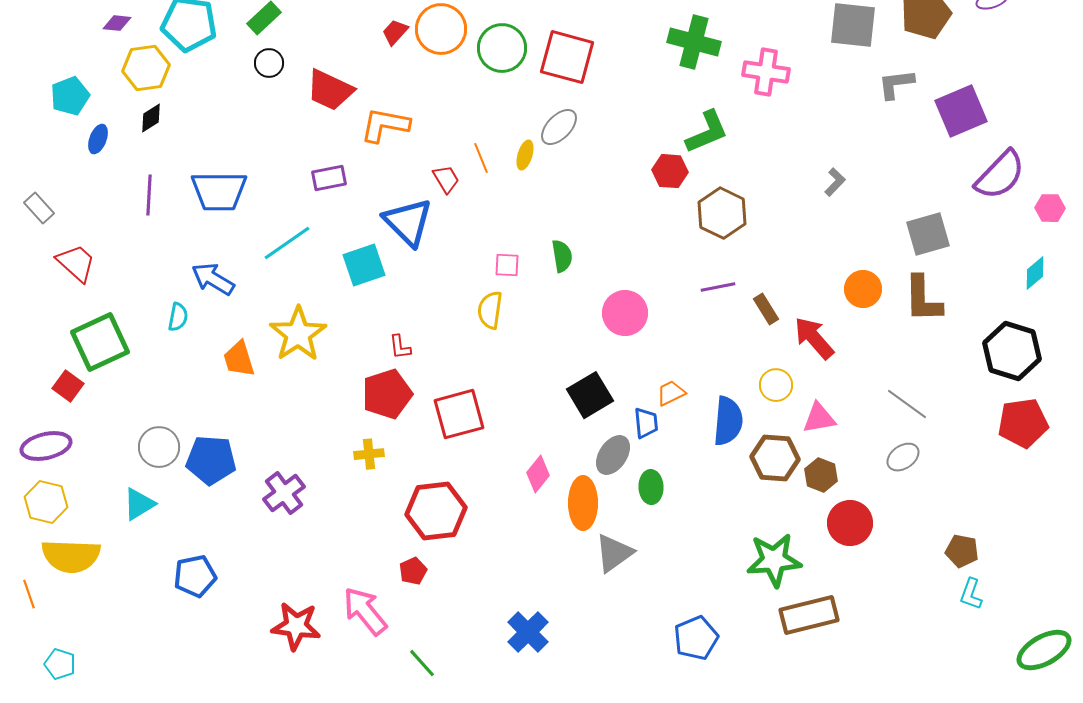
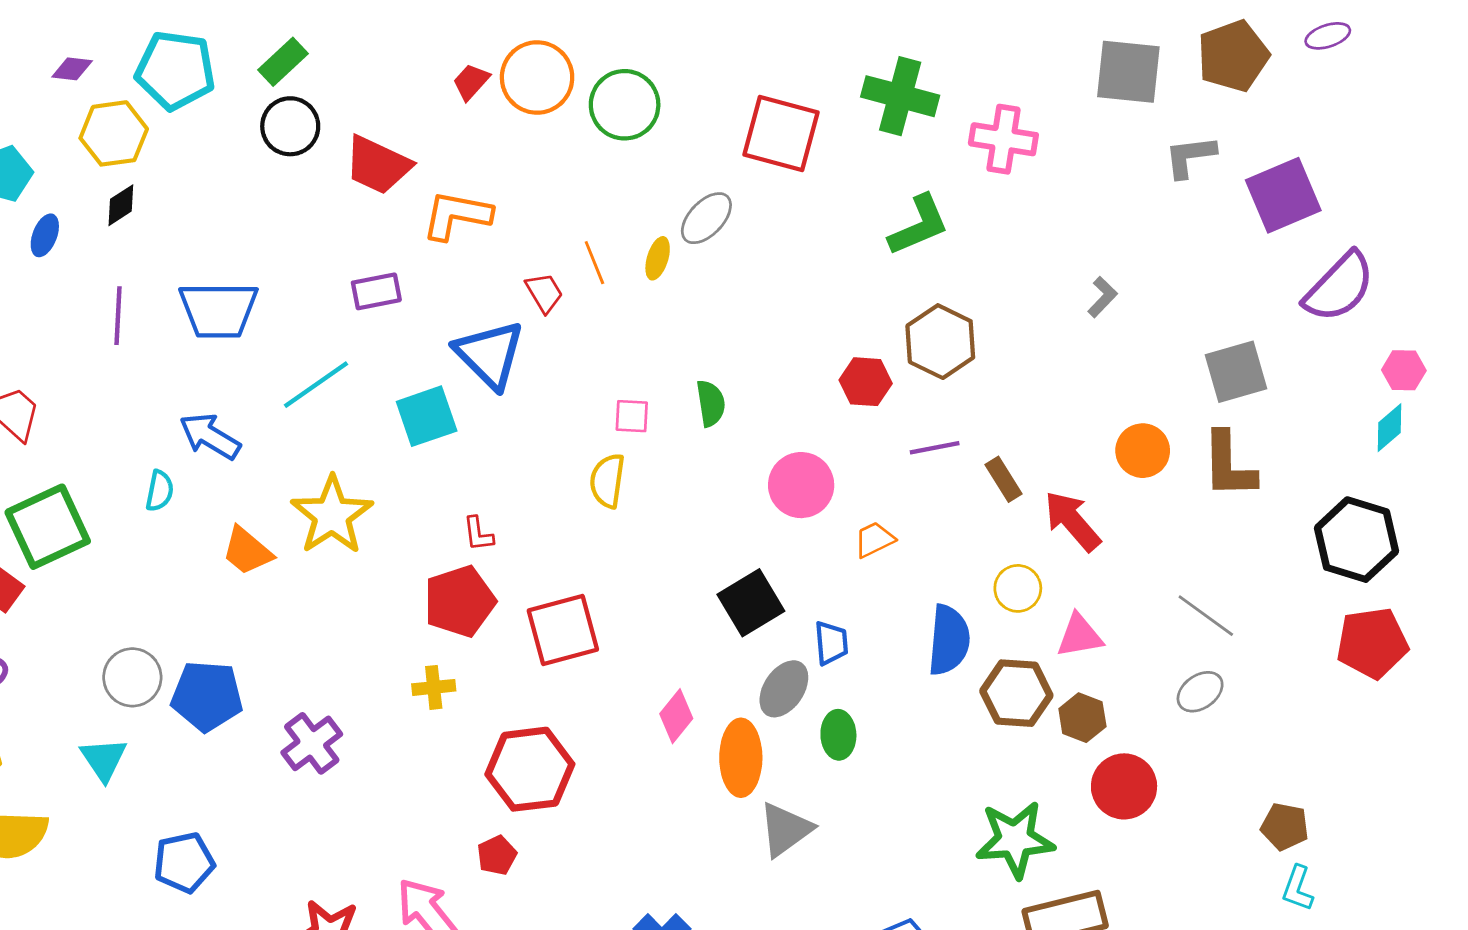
red square: (567, 57) -> (781, 133), moved
black circle: (269, 63) -> (290, 126), size x1.4
red hexagon: (670, 171) -> (866, 382), moved
pink hexagon: (1050, 208) -> (1404, 370), moved
orange trapezoid: (239, 359) -> (247, 551), turned -33
orange trapezoid: (671, 393) -> (874, 540), moved
cyan triangle: (139, 504) -> (104, 759), turned -33

